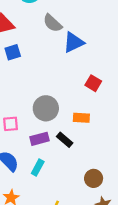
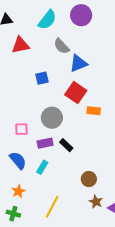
blue square: (13, 52) -> (42, 78), moved
red square: (93, 83) -> (76, 93), moved, size x1.5
orange rectangle: (81, 118) -> (94, 111), moved

